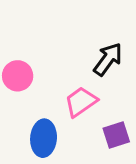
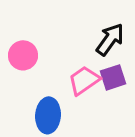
purple square: (116, 135) -> (113, 77), moved

